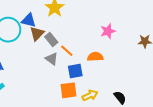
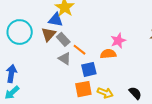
blue triangle: (29, 20) -> (56, 20), moved
pink star: (108, 31) -> (118, 41), moved
yellow arrow: (90, 95) -> (105, 93), turned 49

